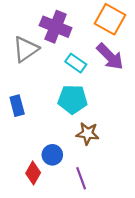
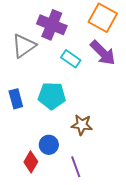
cyan pentagon: (73, 99) -> (52, 96), moved

